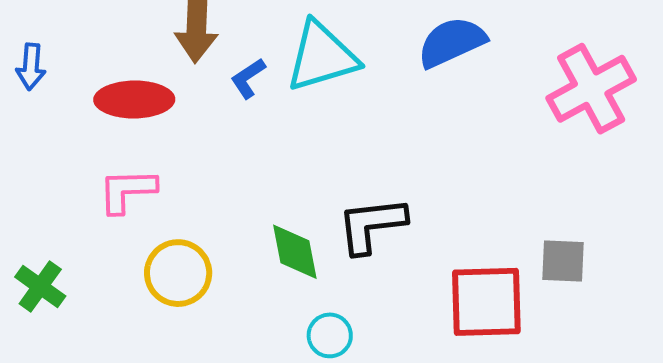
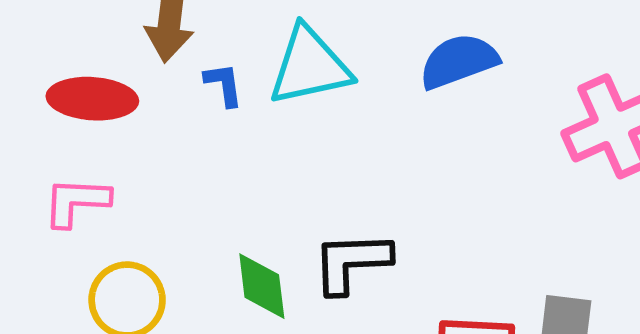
blue L-shape: (248, 78) -> (224, 84), turned 111

